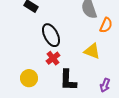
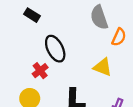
red cross: (53, 58) -> (40, 71), moved

